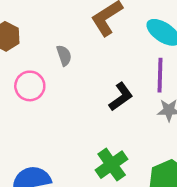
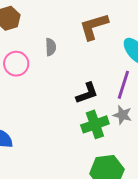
green cross: (112, 165) -> (95, 124), moved

